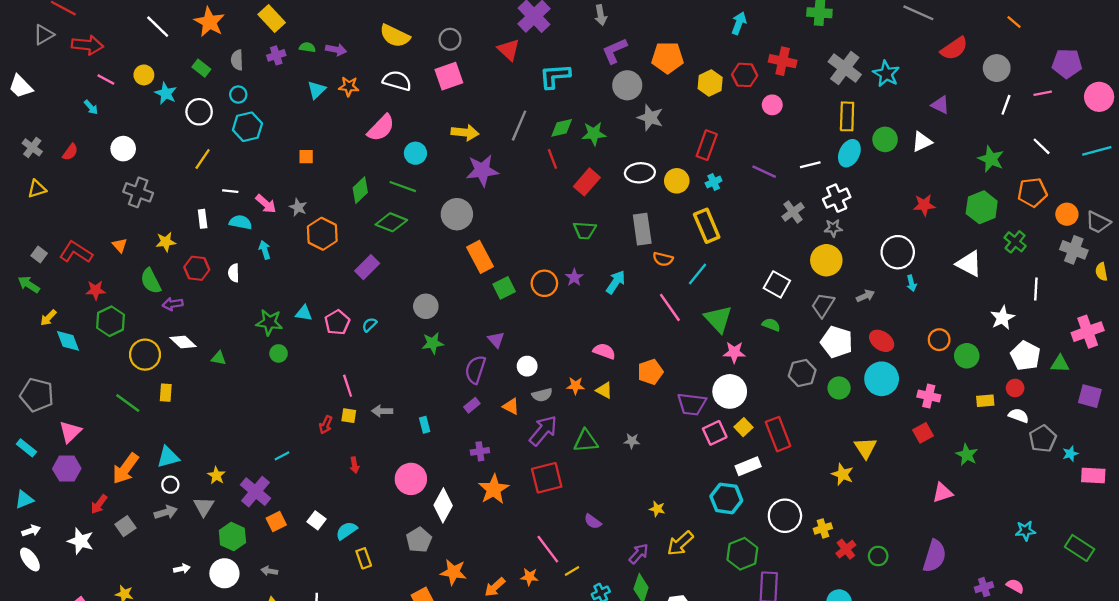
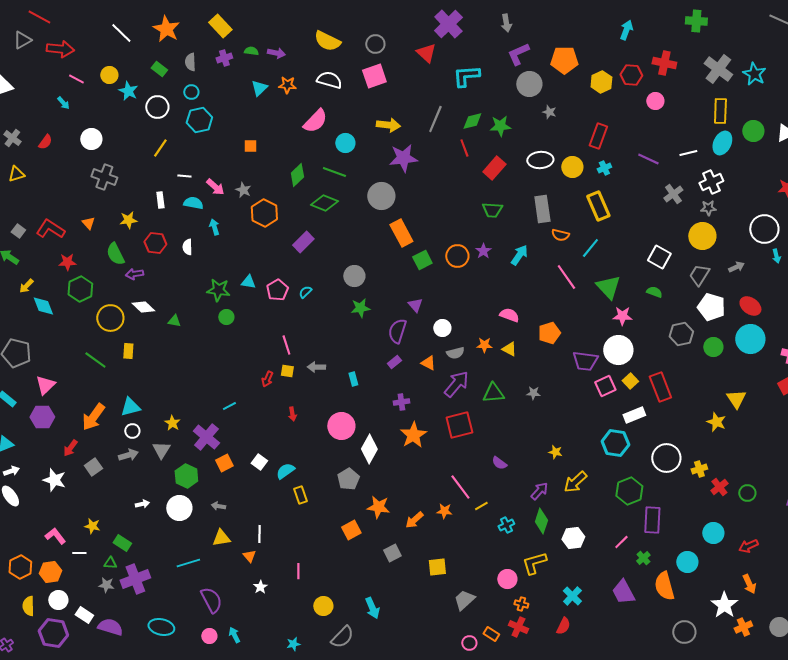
gray star: (650, 118) -> (549, 112), size x0.6

